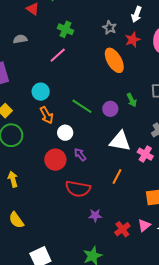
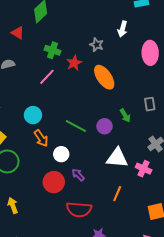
red star: (133, 40) -> (74, 63), moved

